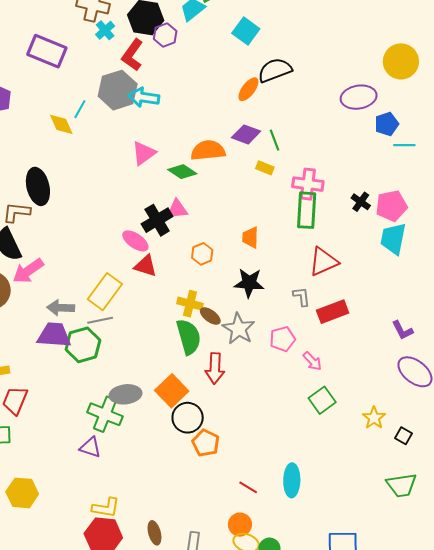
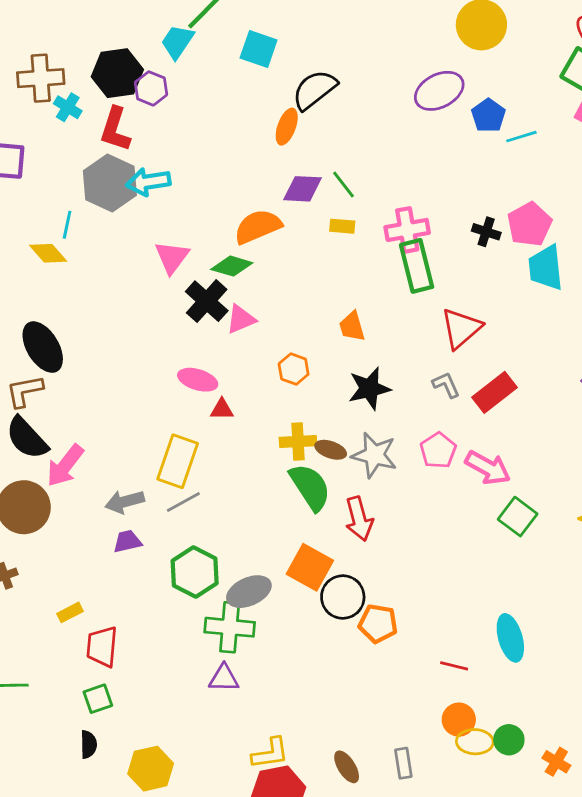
black cross: (157, 220) -> (207, 301), moved
red triangle: (146, 266) -> (222, 409), size x0.7
purple trapezoid: (54, 335) -> (127, 541), size x0.6
green hexagon: (83, 345) -> (195, 572), moved
pink arrow: (312, 361) -> (488, 468), size x1.5

